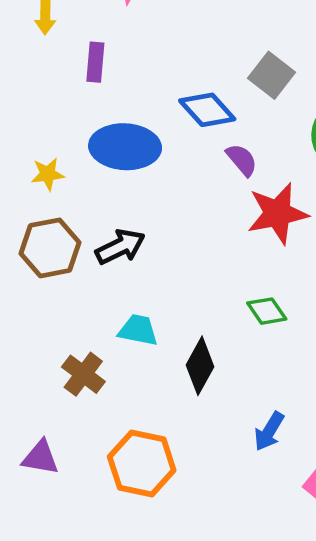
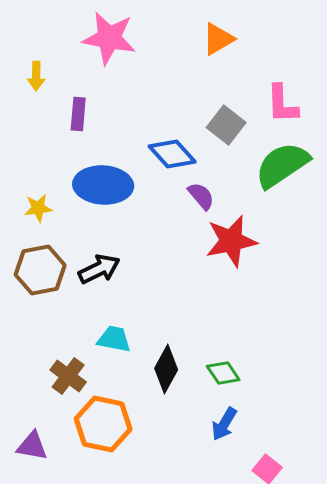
green diamond: (267, 311) -> (223, 373), moved
orange hexagon: (142, 463) -> (103, 424), moved

